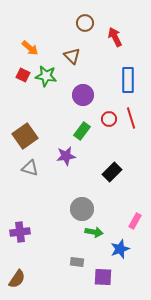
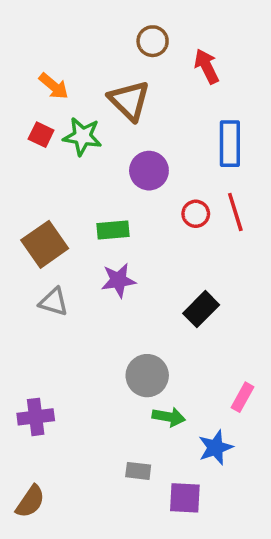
brown triangle: (72, 56) -> (129, 100), size x1.4
green rectangle: (82, 131) -> (113, 230), moved, turned 48

